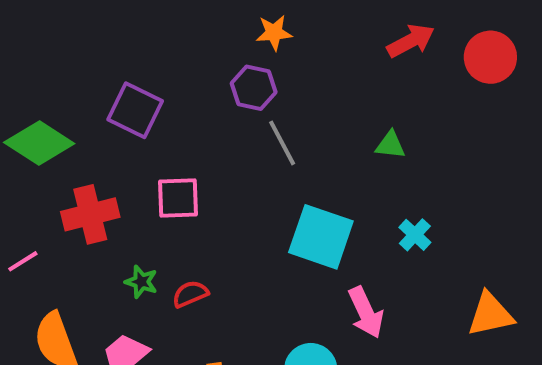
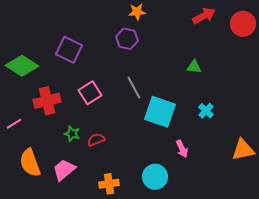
gray line: (282, 143) -> (134, 88), moved
pink square: (178, 198) -> (90, 93), turned -30
pink arrow: (366, 312) -> (182, 149), size x0.7

